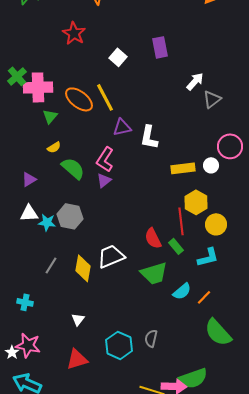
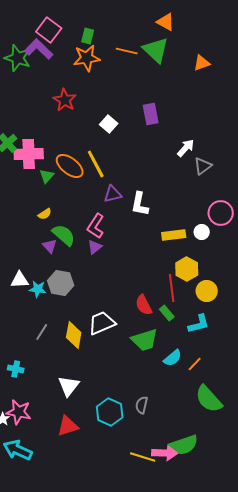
green triangle: (50, 116) -> (47, 176), moved
purple triangle: (29, 179) -> (50, 246), moved, turned -42
white triangle: (78, 319) -> (69, 386), size x1.6

